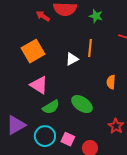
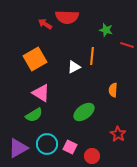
green star: (96, 16) -> (106, 30), moved
green ellipse: (82, 104) -> (84, 112), turned -70
green semicircle: (51, 107) -> (34, 115), moved
purple triangle: (16, 125) -> (18, 148), moved

